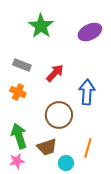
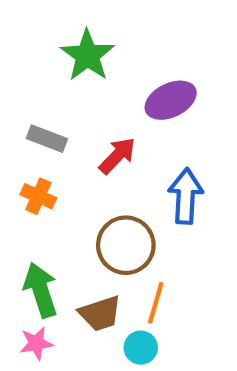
purple ellipse: (90, 32) -> (171, 100), moved
orange line: (88, 148) -> (156, 303), moved

